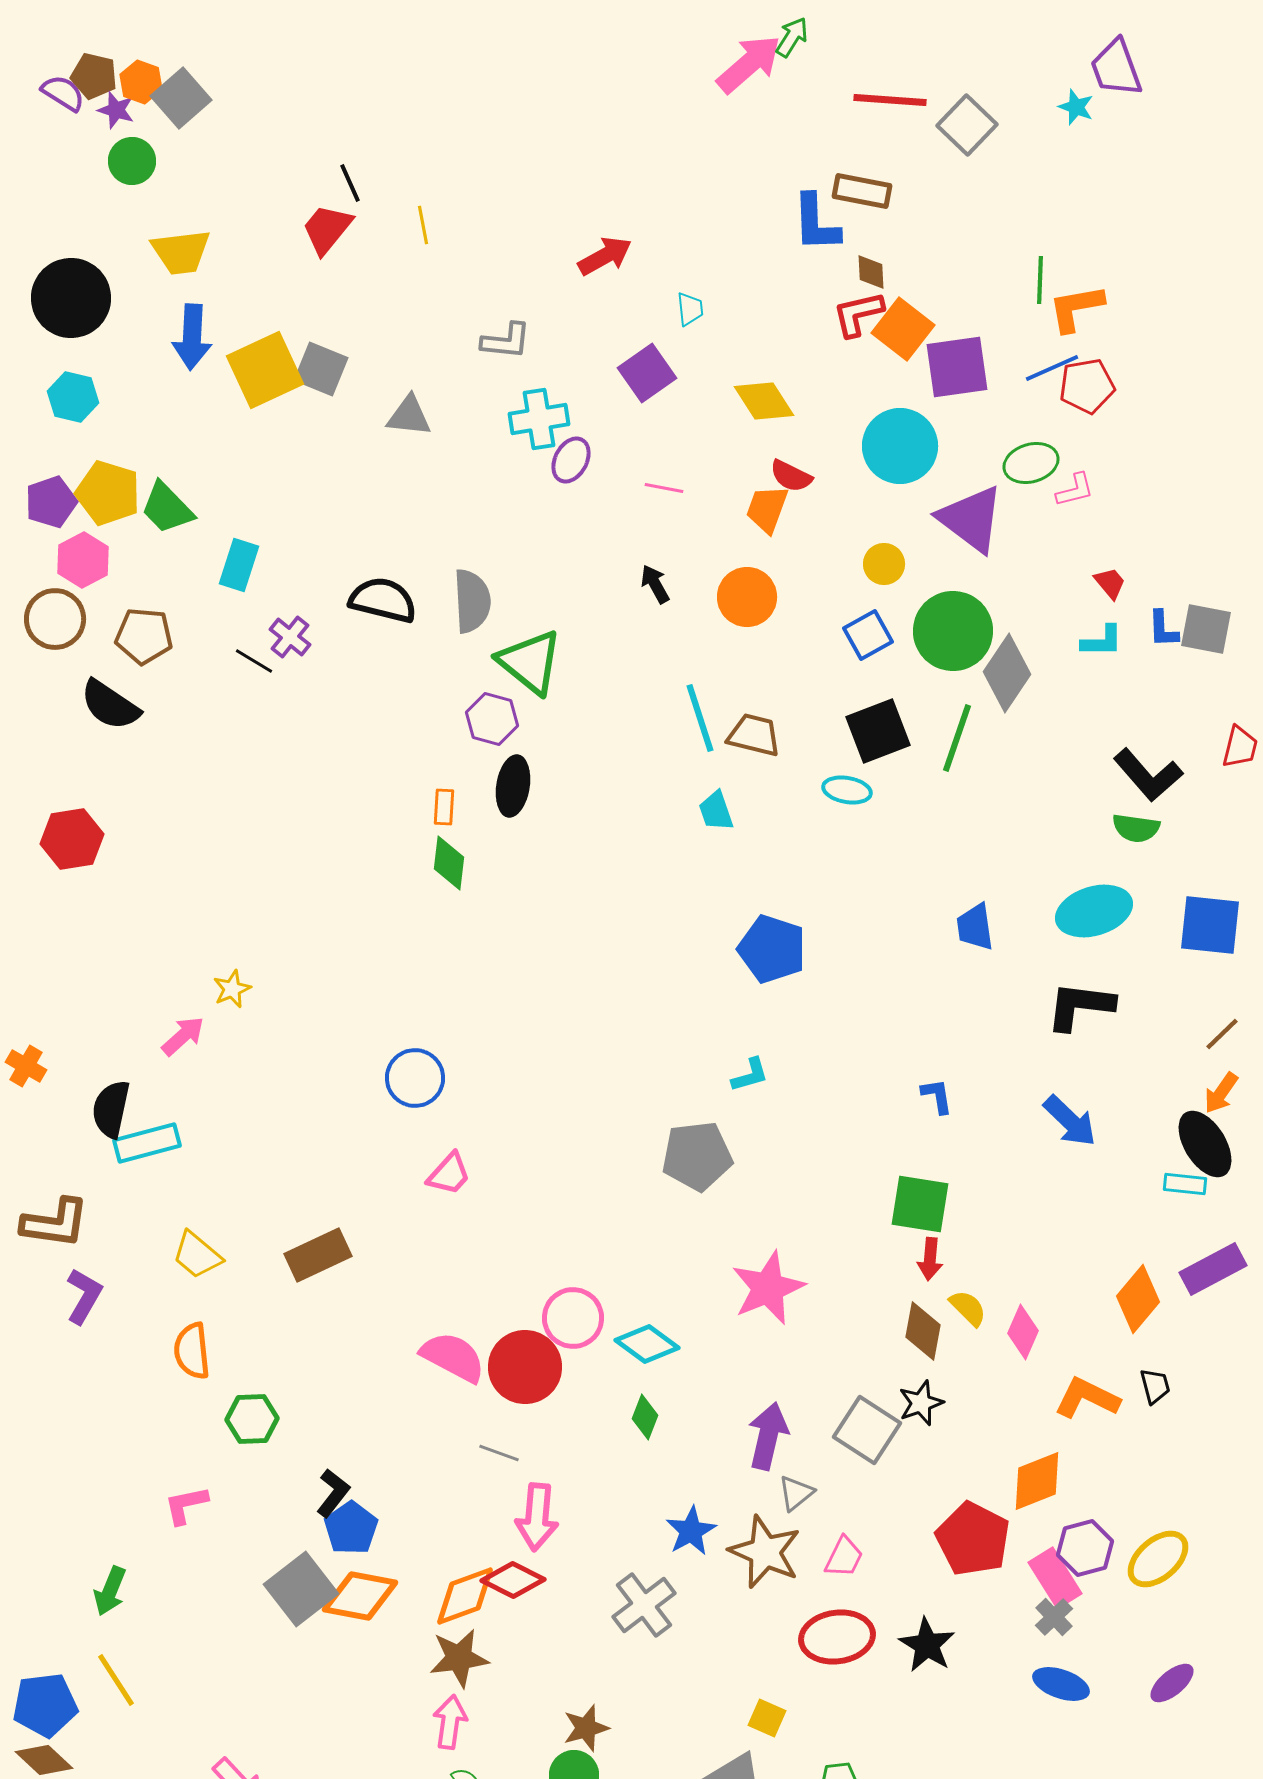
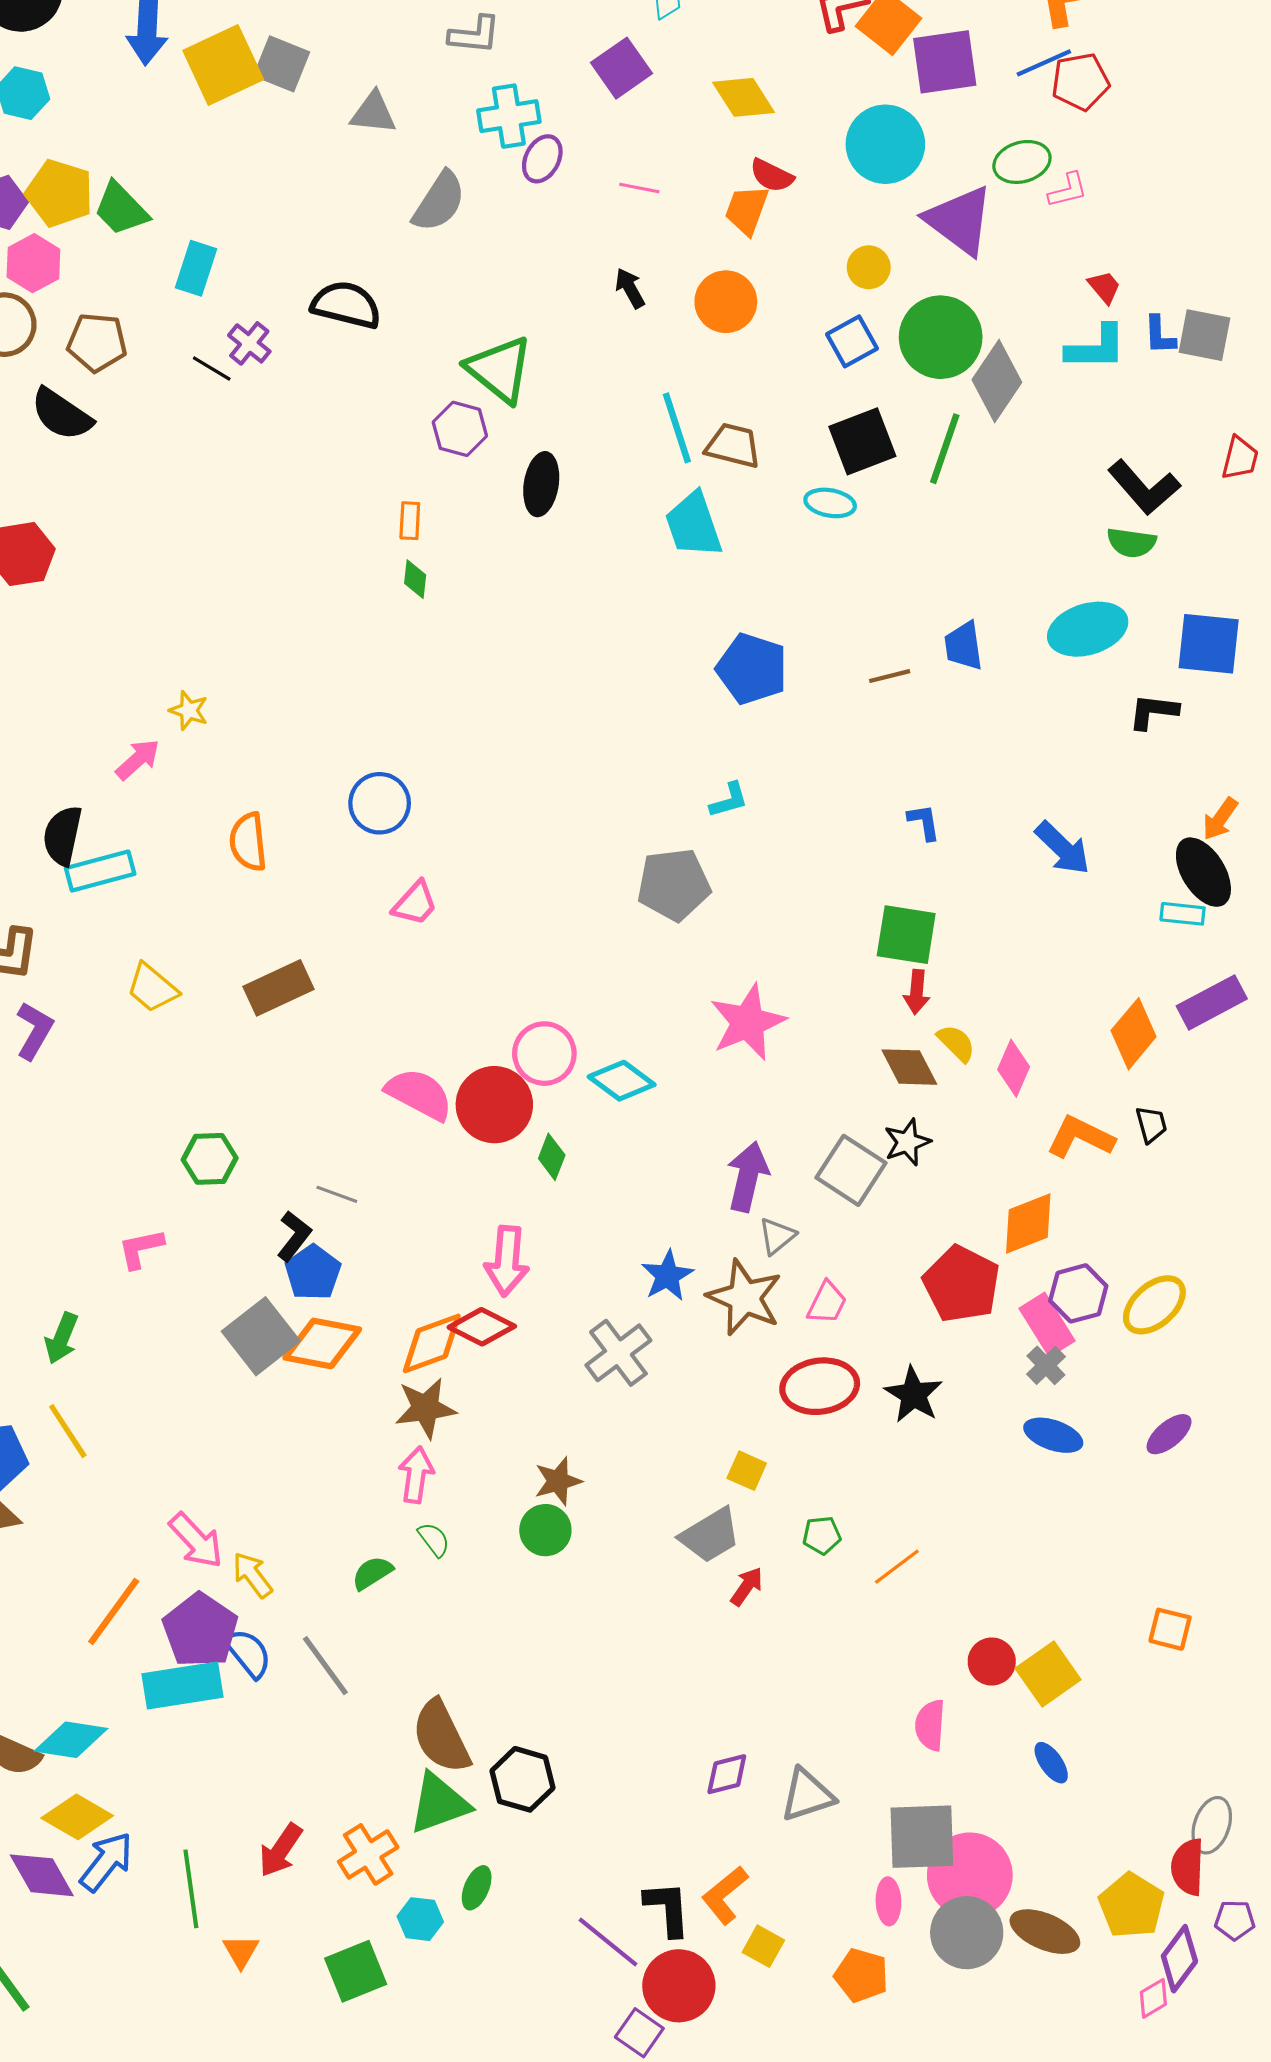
gray semicircle: (472, 601) -> (439, 202), moved, turned 36
cyan L-shape: (1102, 641) -> (1096, 348), size x1.4
black ellipse: (513, 786) -> (541, 484), moved
cyan trapezoid: (716, 811) -> (693, 525), size x1.6
green diamond: (449, 863) -> (415, 579), size x0.7
yellow star: (232, 989) -> (189, 710), turned -30
black L-shape: (1080, 1006) -> (1153, 712), moved, size x0.7
brown line: (1222, 1034) -> (890, 676), moved, turned 30
brown diamond: (923, 1331) -> (909, 1067), turned -38
orange semicircle: (192, 1351) -> (248, 842), moved
green diamond: (645, 1417) -> (552, 1157), moved
gray line: (499, 1453) -> (337, 1194), moved

